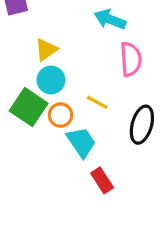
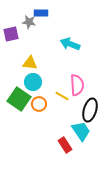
yellow triangle: (46, 50) -> (30, 63), turned 42
pink semicircle: (131, 59) -> (77, 85), moved
cyan trapezoid: (81, 142) -> (81, 131), moved

